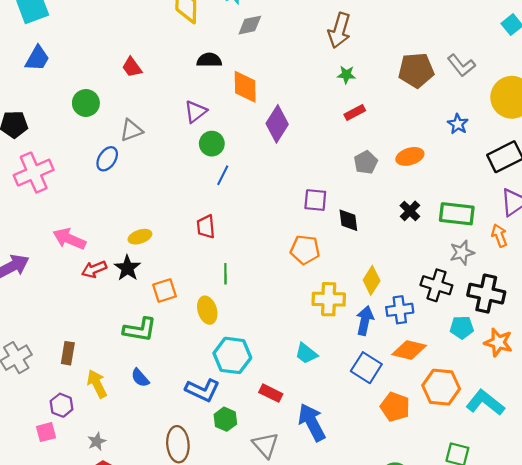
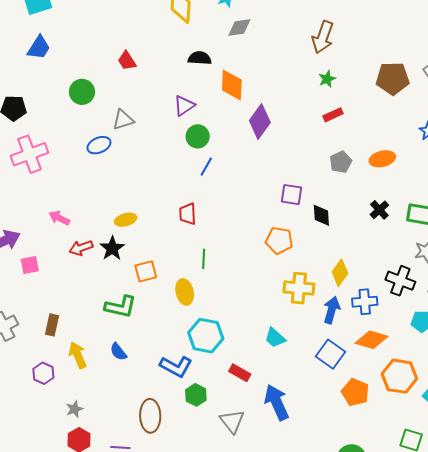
green star: (346, 75) -> (327, 79), turned -30
blue ellipse: (107, 159) -> (99, 145), turned 30
pink arrow: (69, 239) -> (59, 218), size x0.7
pink square: (46, 432) -> (30, 265), moved

